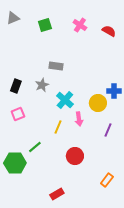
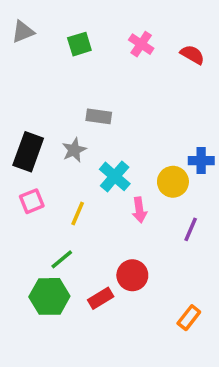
black rectangle: (16, 86) -> (28, 152), size x1.5
yellow line: (58, 127) -> (78, 214), moved
green hexagon: (15, 163) -> (49, 296), moved
red rectangle: (57, 194) -> (101, 298), moved

